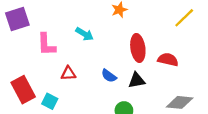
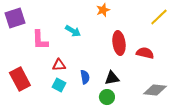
blue semicircle: (109, 76) -> (85, 77), moved, turned -136
black triangle: (137, 80) -> (112, 78), moved
cyan square: (50, 101) -> (59, 85), moved

